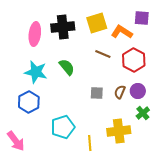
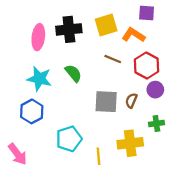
purple square: (142, 18) -> (147, 13), moved
purple circle: (138, 91) -> (155, 90), moved
gray square: (97, 93) -> (106, 102), size x1.6
green cross: (143, 113) -> (156, 124), turned 32

